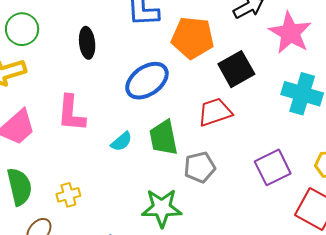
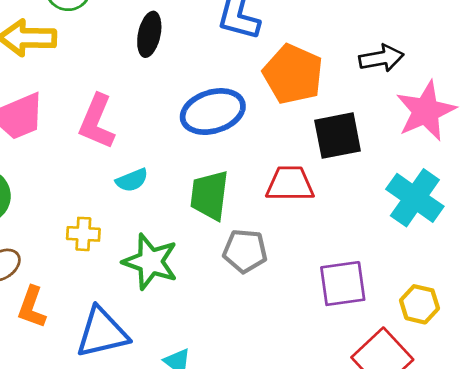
cyan semicircle: (121, 142) -> (132, 180), moved
yellow cross: (68, 195) -> (83, 234), moved
green star: (162, 208) -> (150, 262), moved

